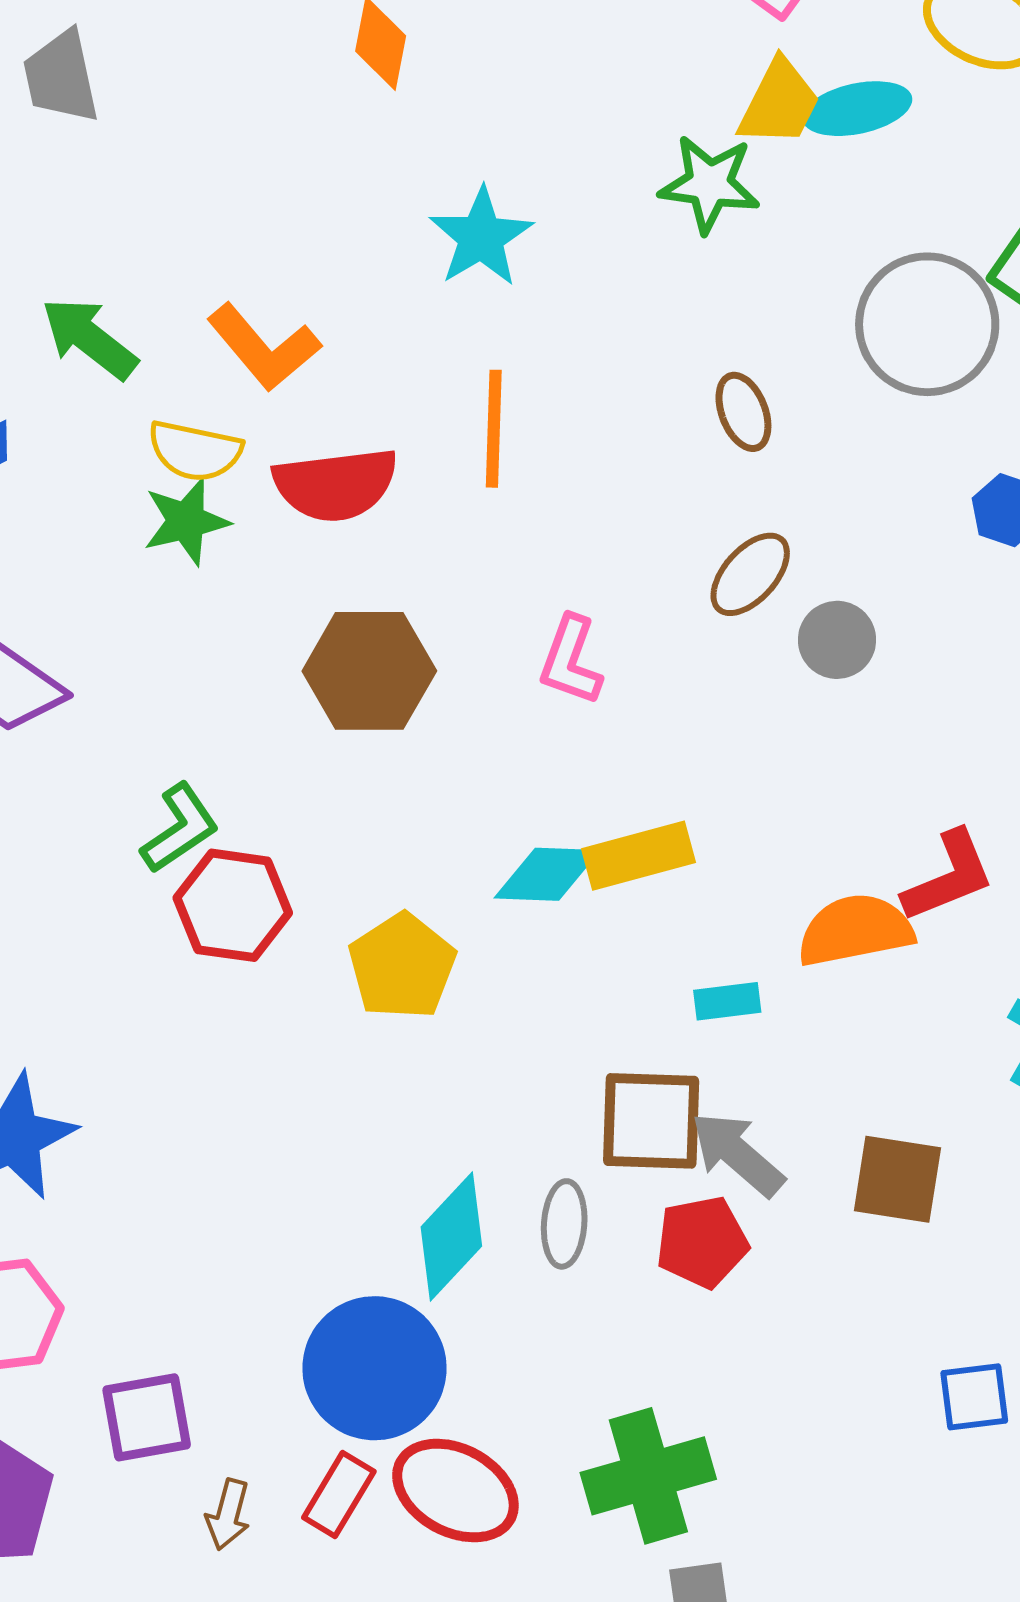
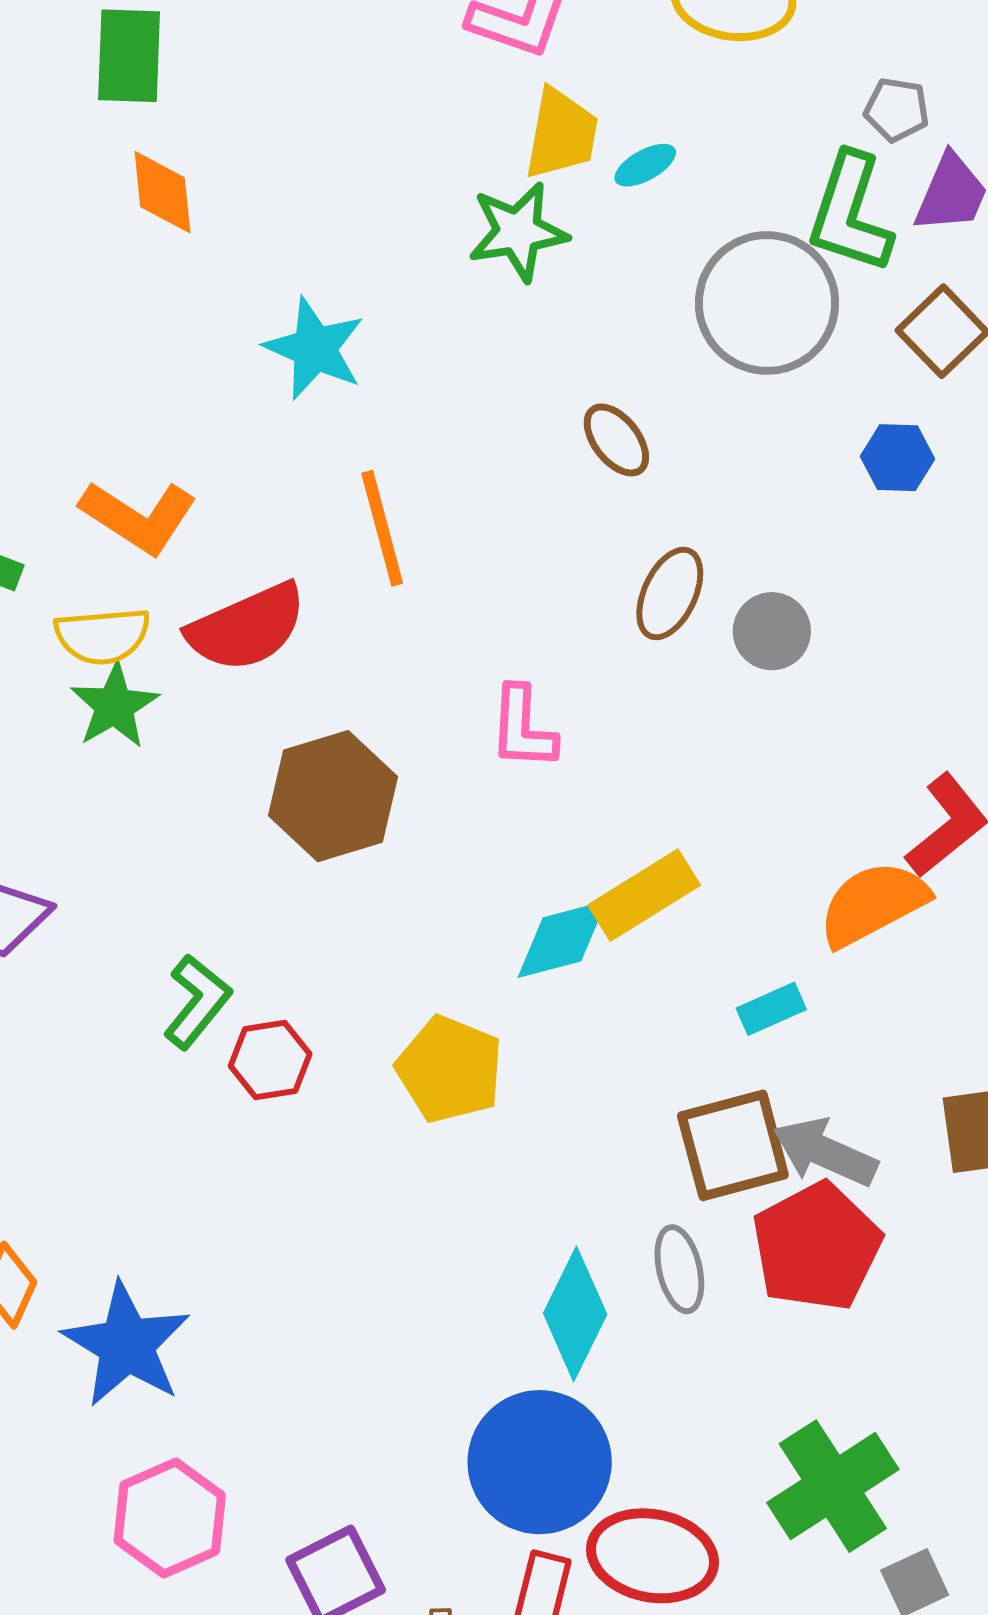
cyan ellipse: (857, 109) -> (645, 165), moved, size x0.6
red hexagon: (233, 905) -> (270, 1060), size x0.7
red pentagon: (702, 1242) -> (817, 1247), size x1.4

